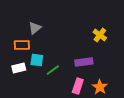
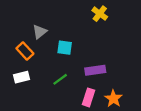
yellow cross: (100, 35) -> (100, 14), moved
orange rectangle: (22, 45) -> (25, 51), turned 49
cyan square: (37, 60) -> (65, 48), moved

